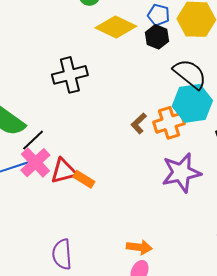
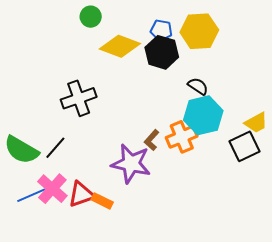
black hexagon: (157, 37) -> (162, 52), size x1.4
black semicircle: (190, 74) -> (198, 86), size x0.6
black line: (33, 140) -> (55, 148), moved
purple star: (181, 173) -> (131, 164), moved, turned 30

